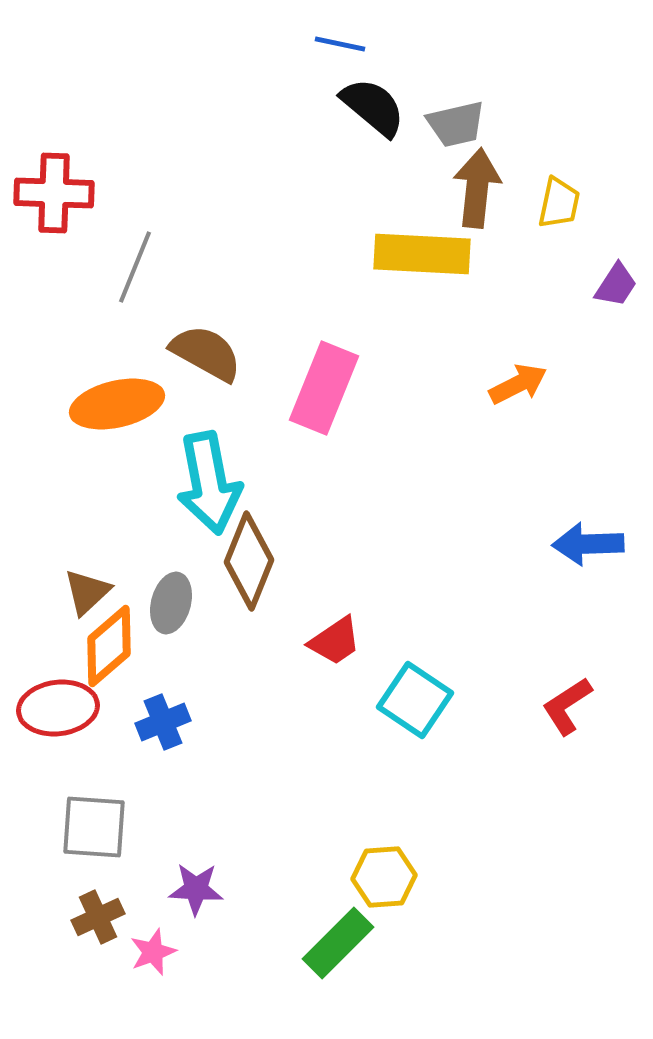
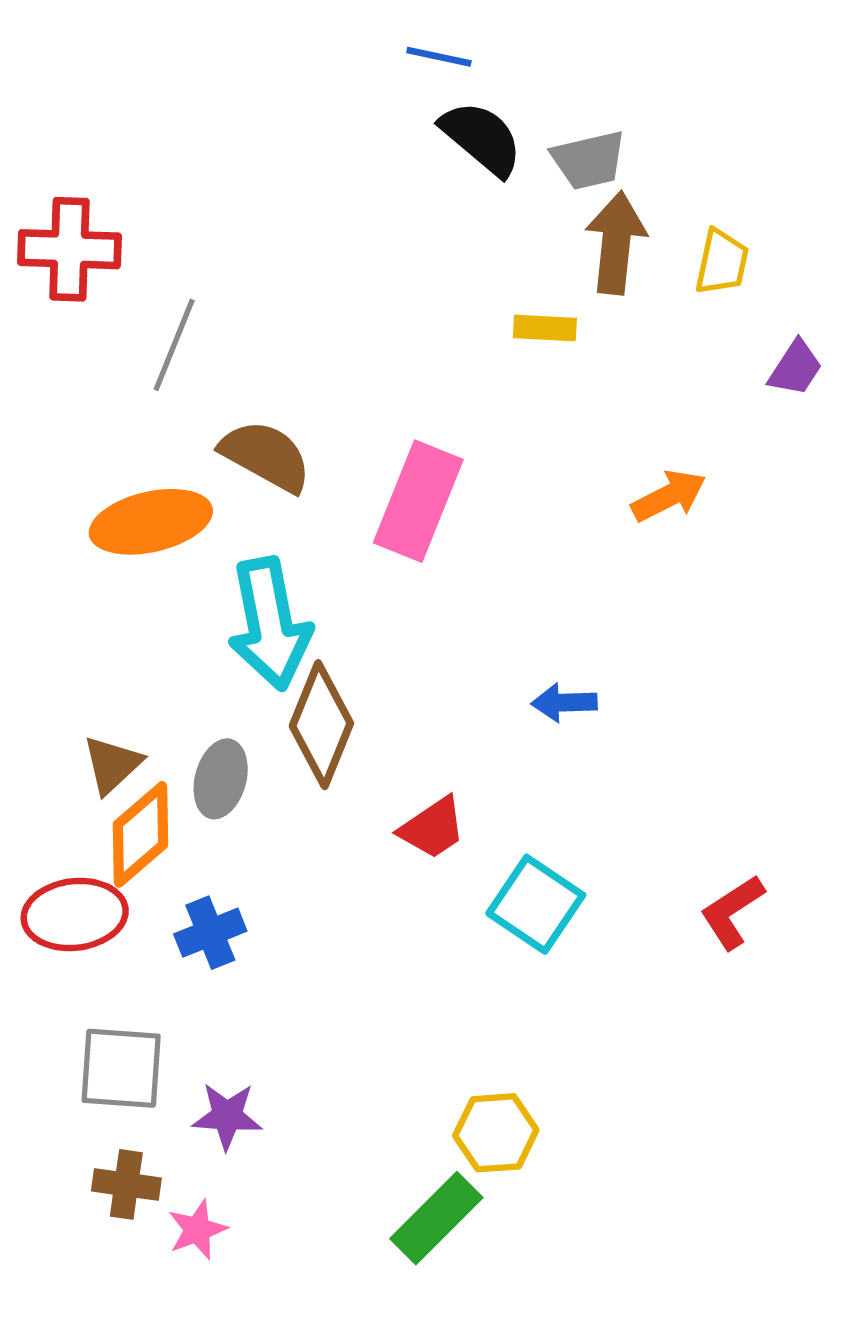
yellow rectangle: (422, 254) -> (545, 328), size x0.5
blue arrow: (588, 544) -> (564, 703), moved, size x0.7
purple star: (196, 889) -> (227, 1116), moved
brown cross: (98, 917) -> (126, 1184), turned 33

